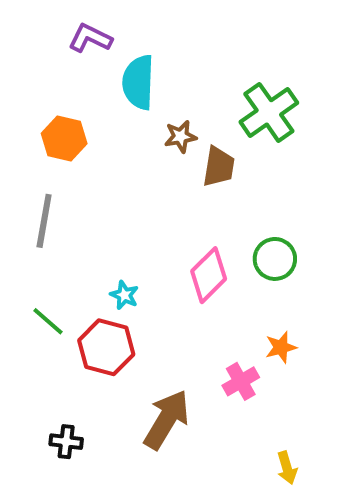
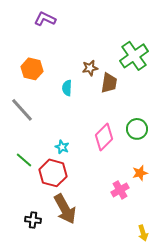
cyan semicircle: (138, 82) -> (67, 88), moved, size x0.6
gray line: (44, 221) -> (22, 110), turned -52
brown arrow: (166, 420) -> (65, 209), moved, turned 120

